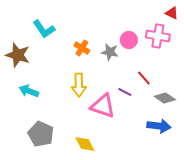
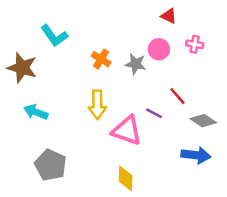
red triangle: (172, 13) -> (169, 16), moved
pink cross: (158, 36) -> (195, 44), size x0.6
yellow diamond: (85, 144) -> (126, 179), moved, turned 30

